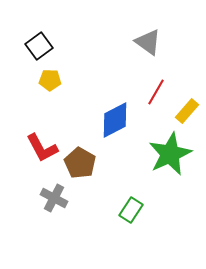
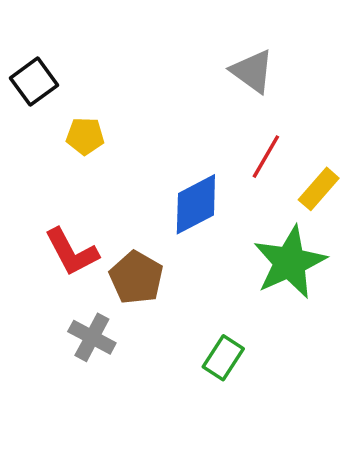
black square: (39, 46) -> (34, 82), moved

